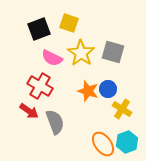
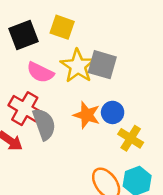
gray square: (113, 52) -> (102, 65), moved
gray semicircle: (55, 122) -> (44, 124), moved

